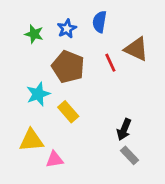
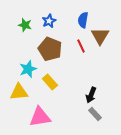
blue semicircle: (100, 22) -> (83, 20), moved
brown triangle: (136, 49) -> (100, 36), turned 36
yellow triangle: (31, 140) -> (19, 92), moved
pink triangle: (55, 159) -> (40, 117), size x1.6

